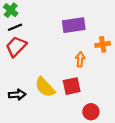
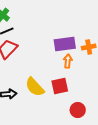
purple rectangle: (74, 25) -> (65, 44), moved

